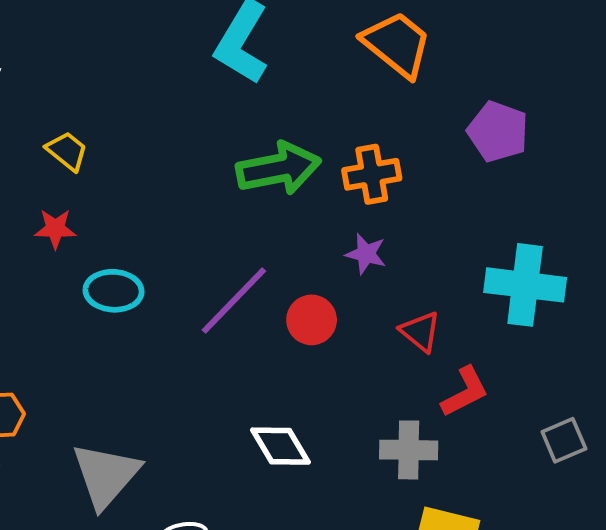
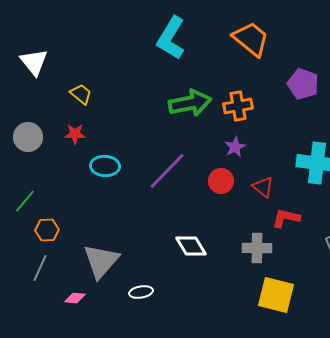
purple star: (366, 254) -> (235, 147), turned 30
red circle: (312, 320) -> (221, 181), moved
red L-shape: (465, 392) -> (286, 218), turned -140

